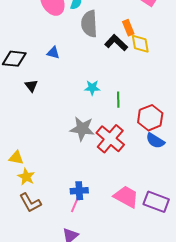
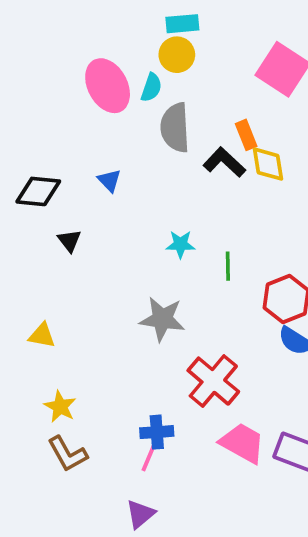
blue triangle: (53, 53) -> (109, 180), turned 32
red cross: (110, 139) -> (213, 381), moved
yellow triangle: (16, 158) -> (42, 335), moved

